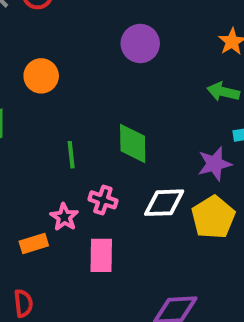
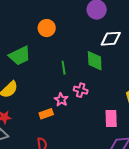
white diamond: (164, 203) -> (111, 39), moved
pink rectangle: (101, 255) -> (111, 118), moved

